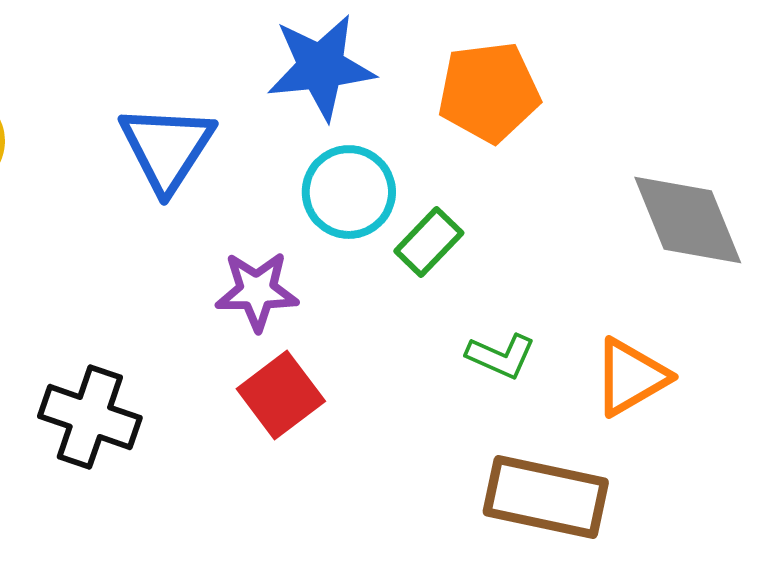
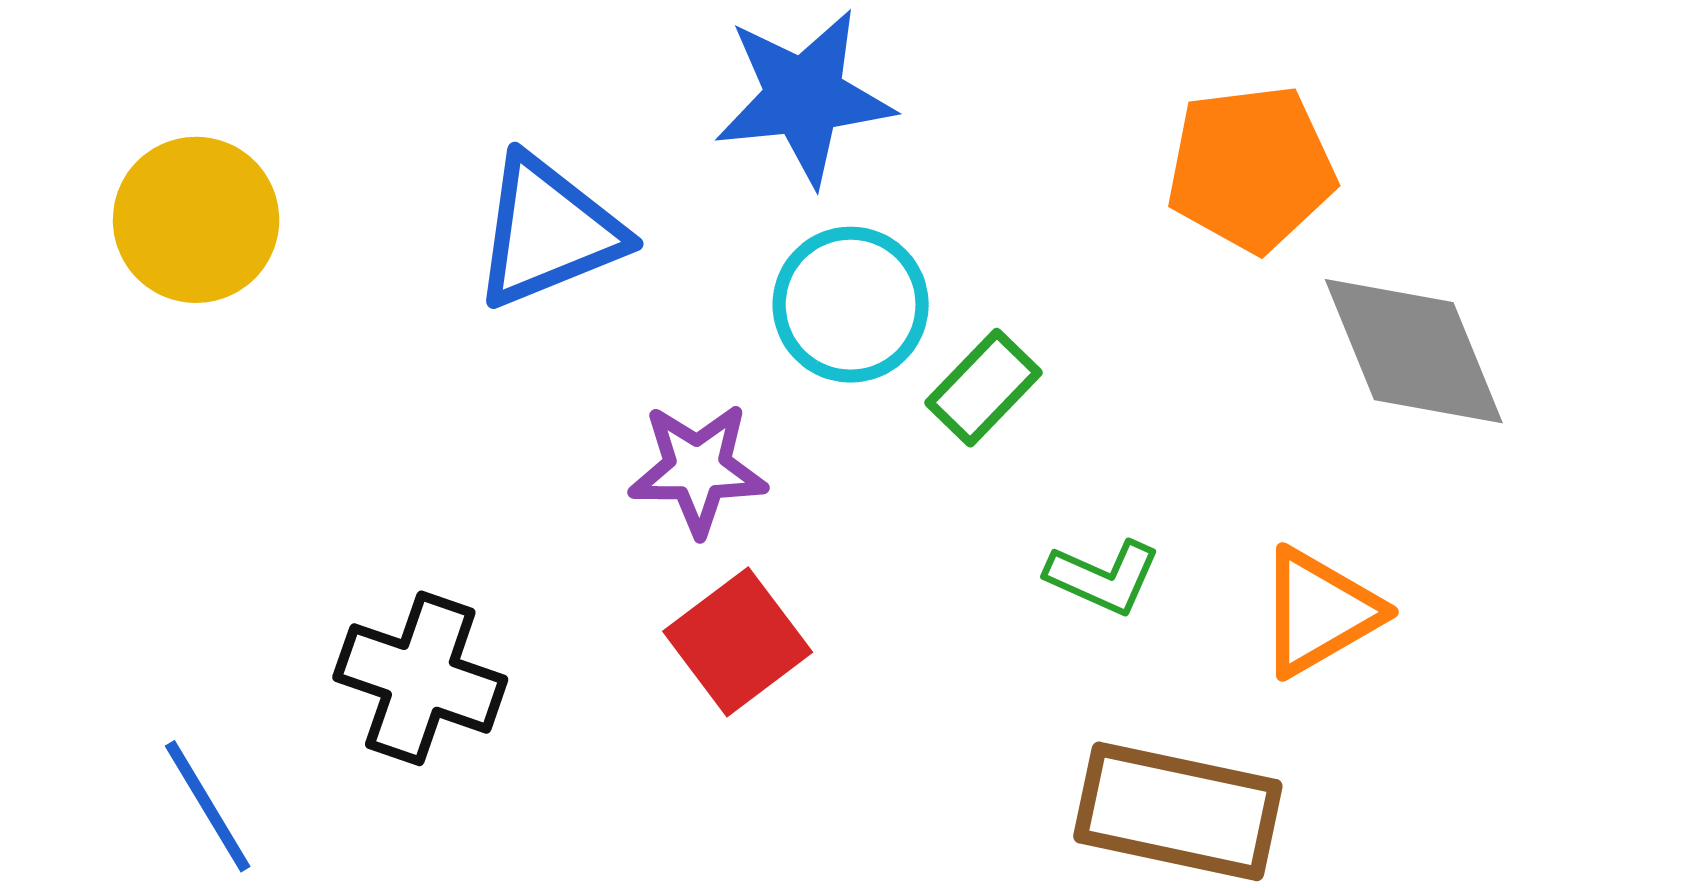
orange pentagon: (489, 92) -> (1251, 168), moved
blue triangle: (167, 148) -> (548, 232), turned 35

